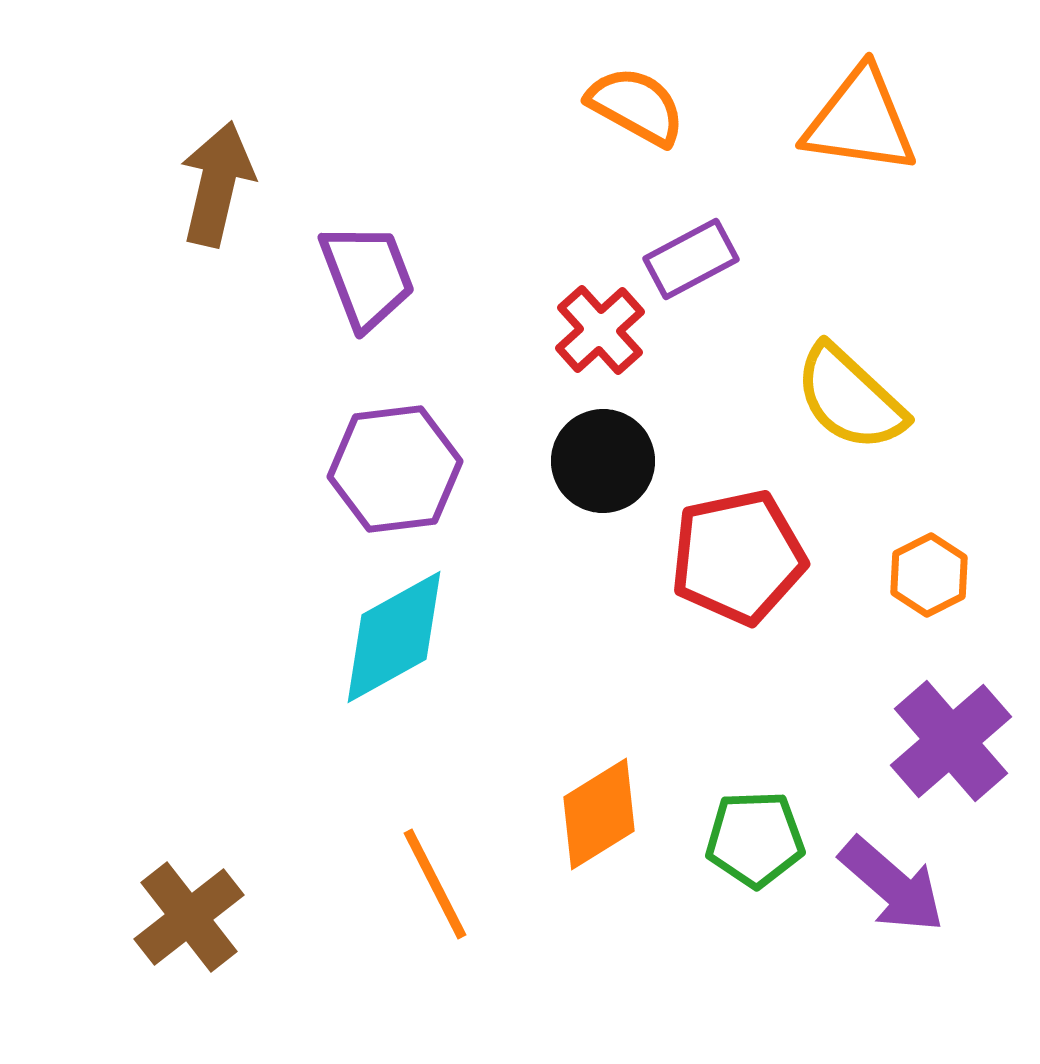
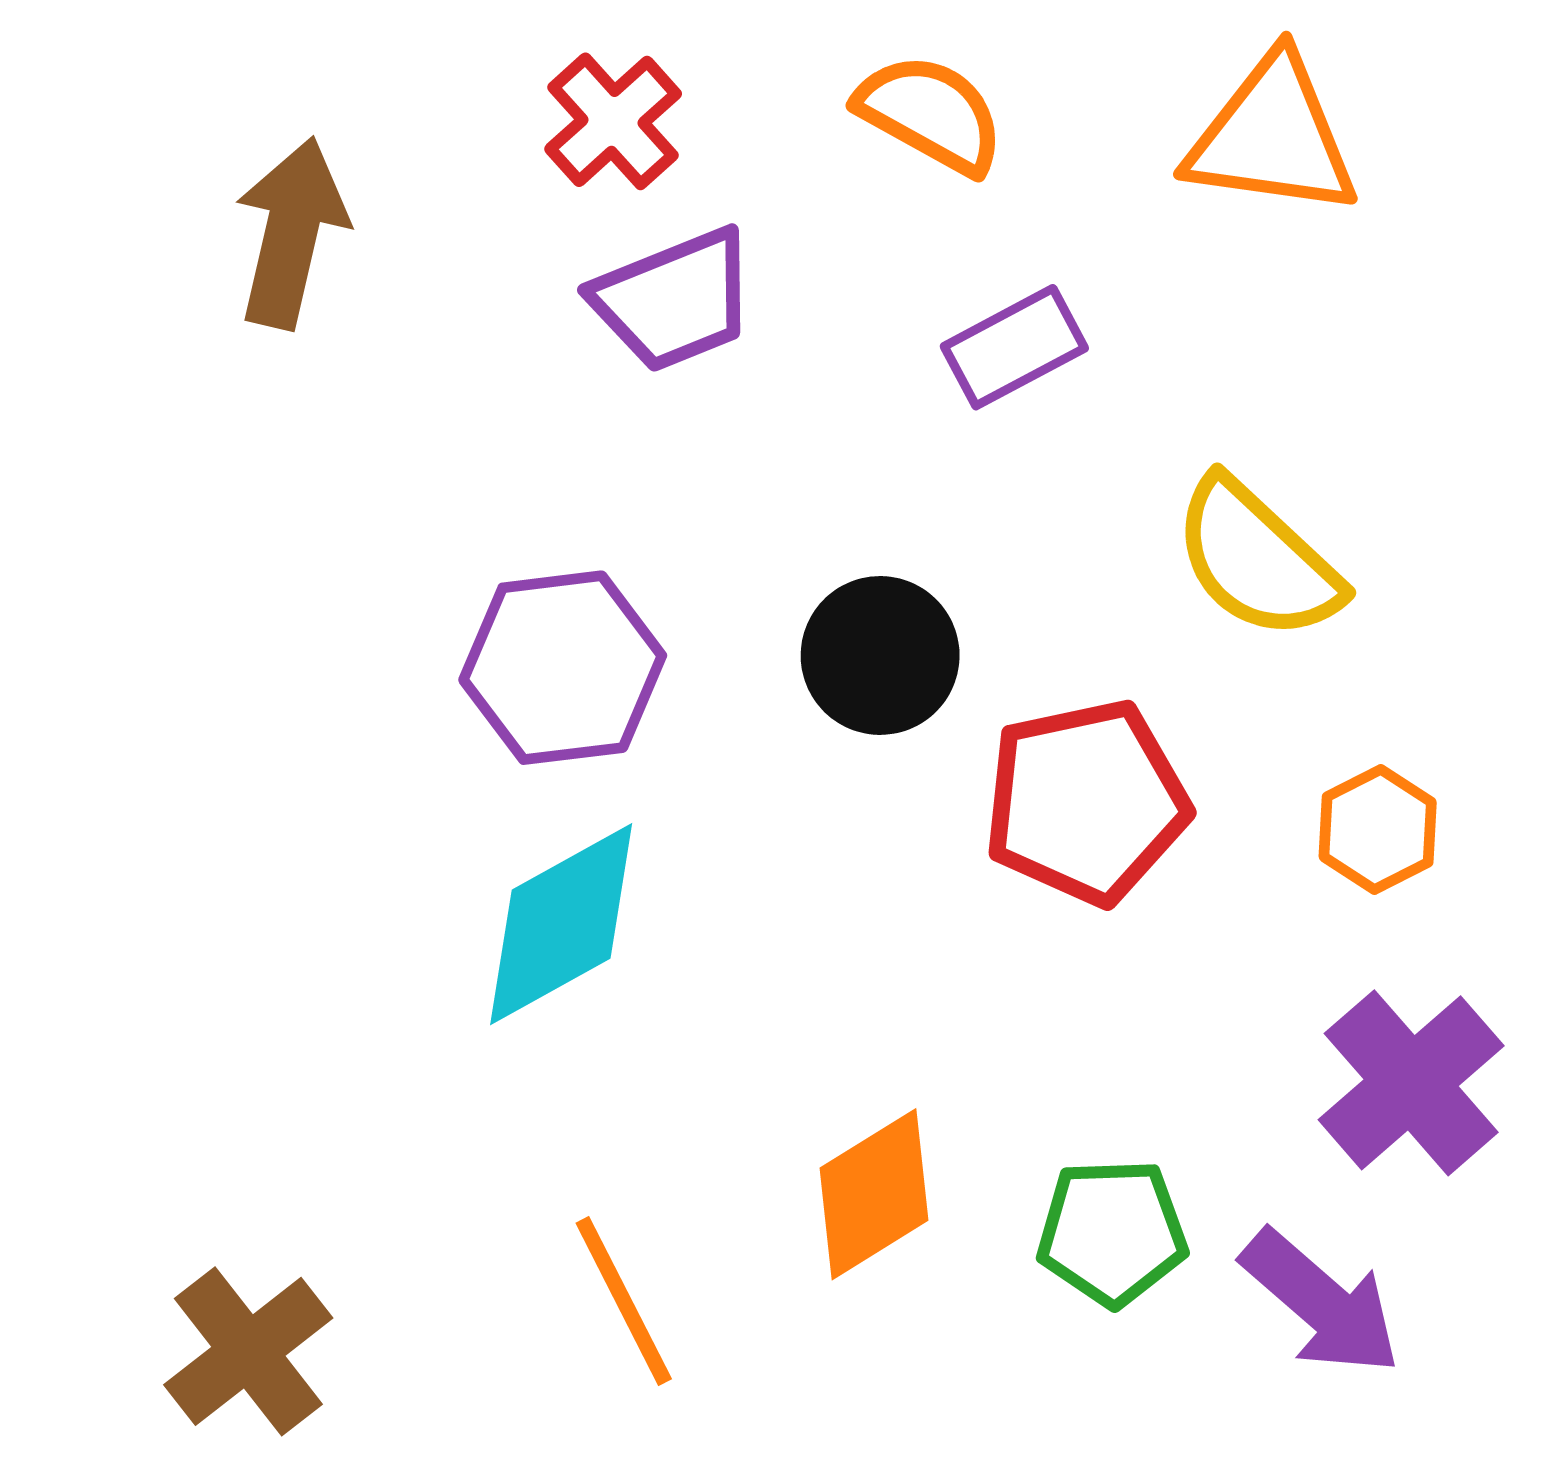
purple trapezoid: (367, 276) -> (674, 300), moved, turned 89
red cross: (600, 330) -> (613, 121), moved

